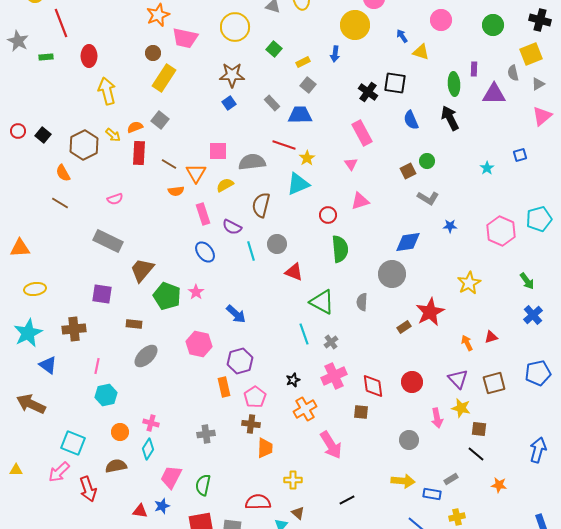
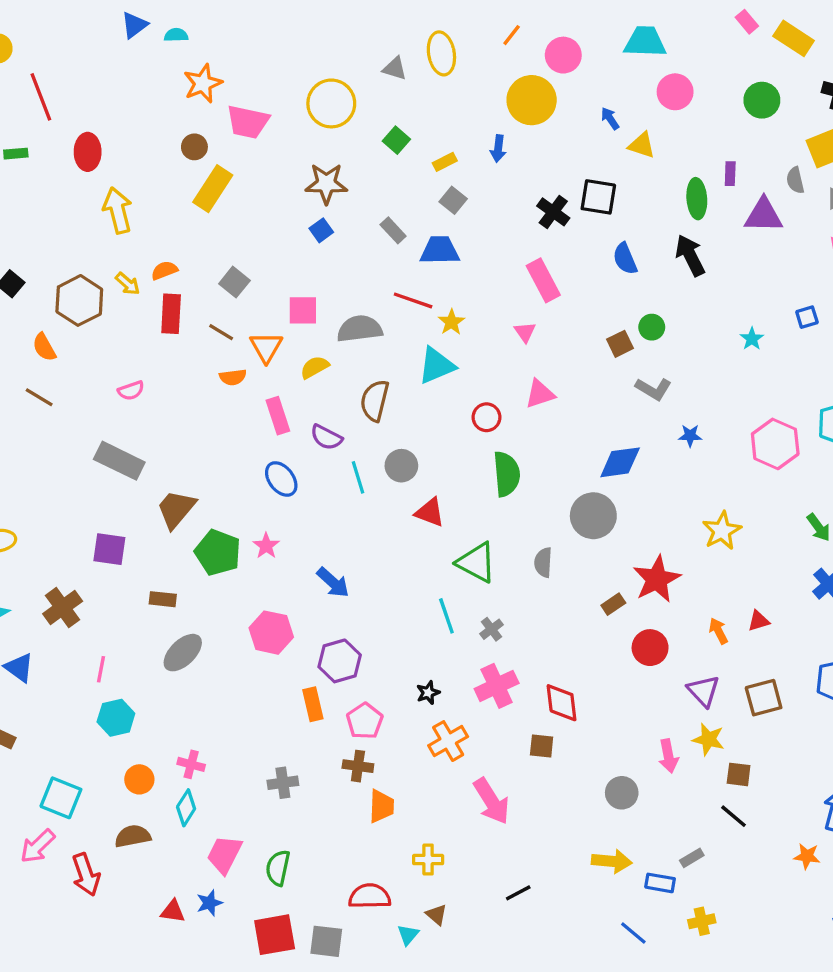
gray square: (160, 120) -> (234, 282), moved
brown cross: (74, 329) -> (63, 608), turned -30
red circle: (412, 382) -> (650, 648), moved
orange star: (499, 485) -> (807, 856), moved

